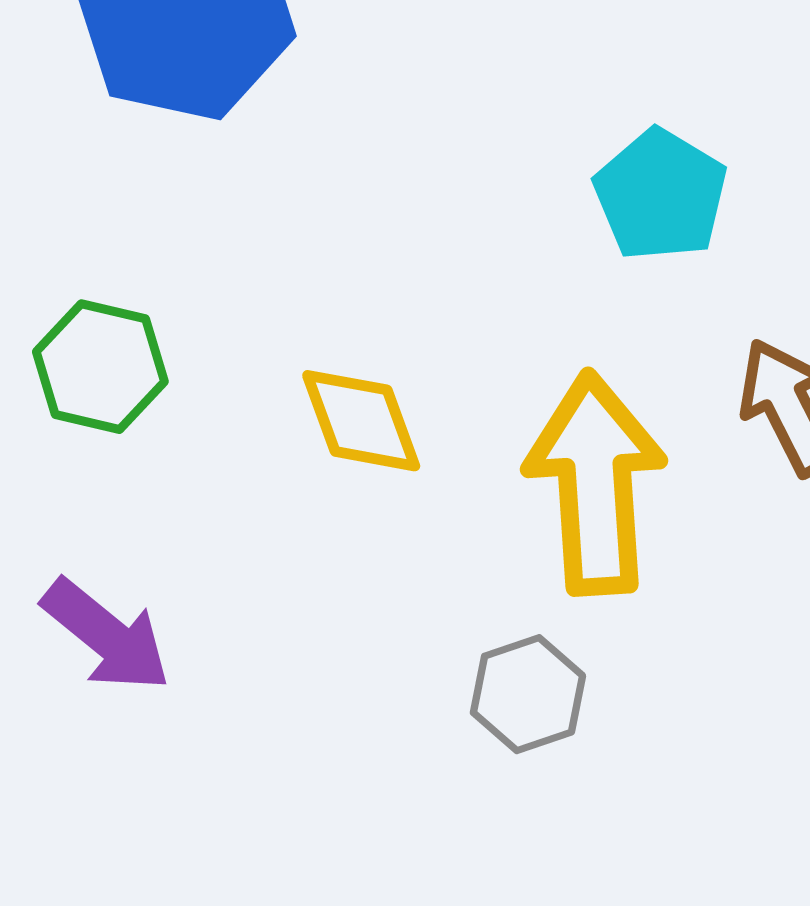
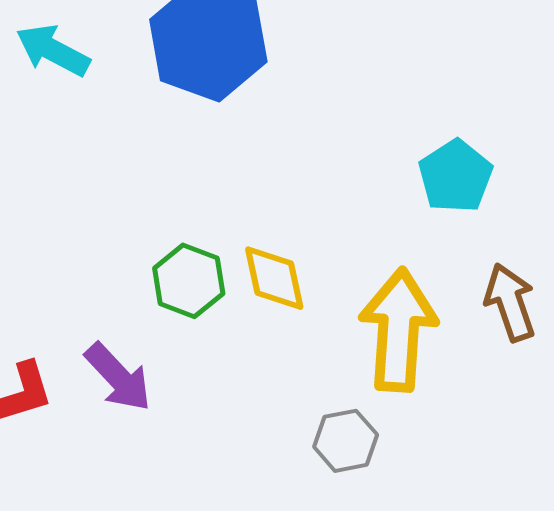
green hexagon: (100, 367) -> (189, 281), moved

